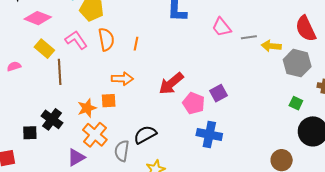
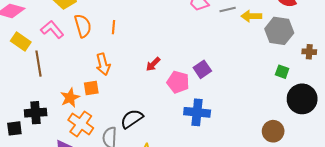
orange arrow: (122, 79) -> (103, 64), turned 80
red arrow: (171, 83) -> (153, 64), size x0.6
black cross: (52, 119) -> (36, 113), turned -35

